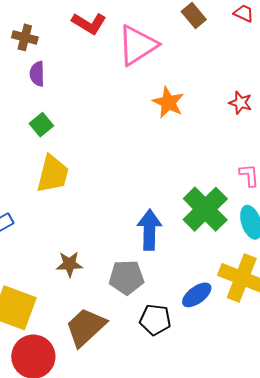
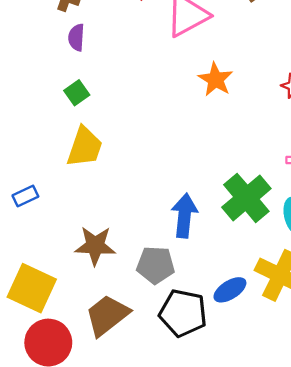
brown star: (69, 264) -> (95, 246), size x1.4
black pentagon: (155, 320) -> (183, 313), size x1.4

